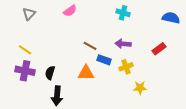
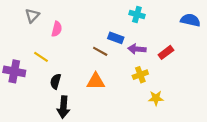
pink semicircle: (70, 11) -> (57, 29), moved, turned -40
red rectangle: (159, 49) -> (166, 52), moved
yellow line: (25, 50) -> (41, 57), moved
blue rectangle: (104, 60) -> (116, 38), moved
purple cross: (25, 71) -> (14, 71), moved

